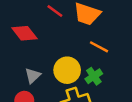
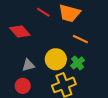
gray triangle: (33, 76) -> (28, 65), turned 32

